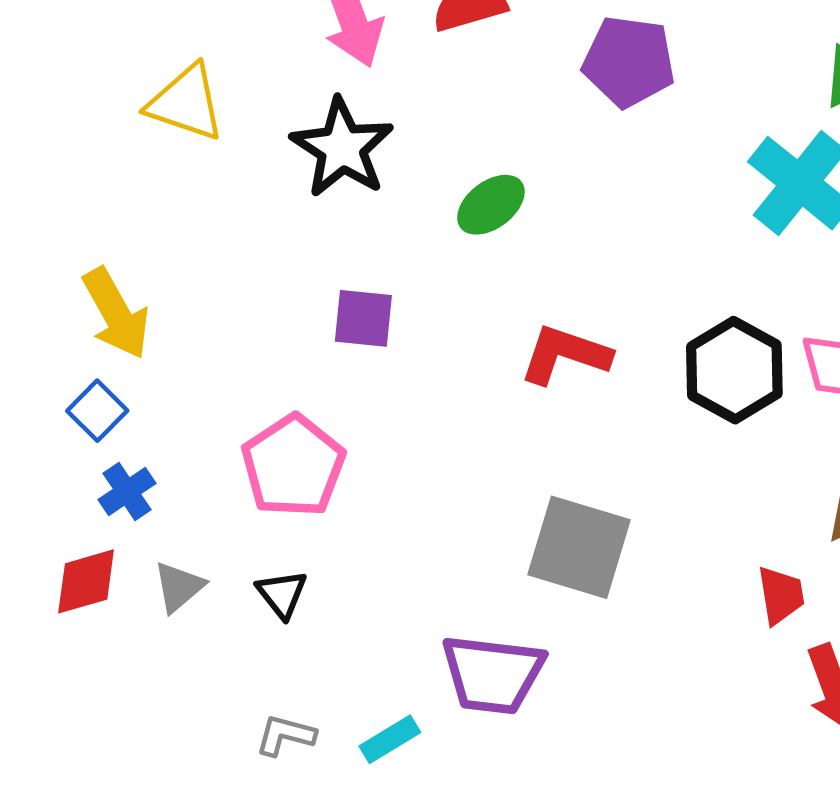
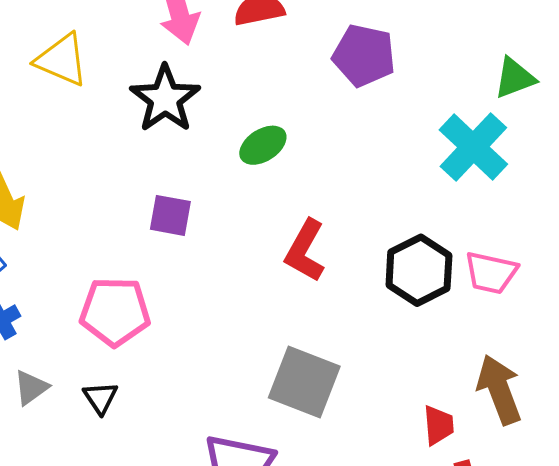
red L-shape: (565, 355) -> (305, 251), turned -84
pink pentagon: (293, 466) -> (115, 312), turned 30

